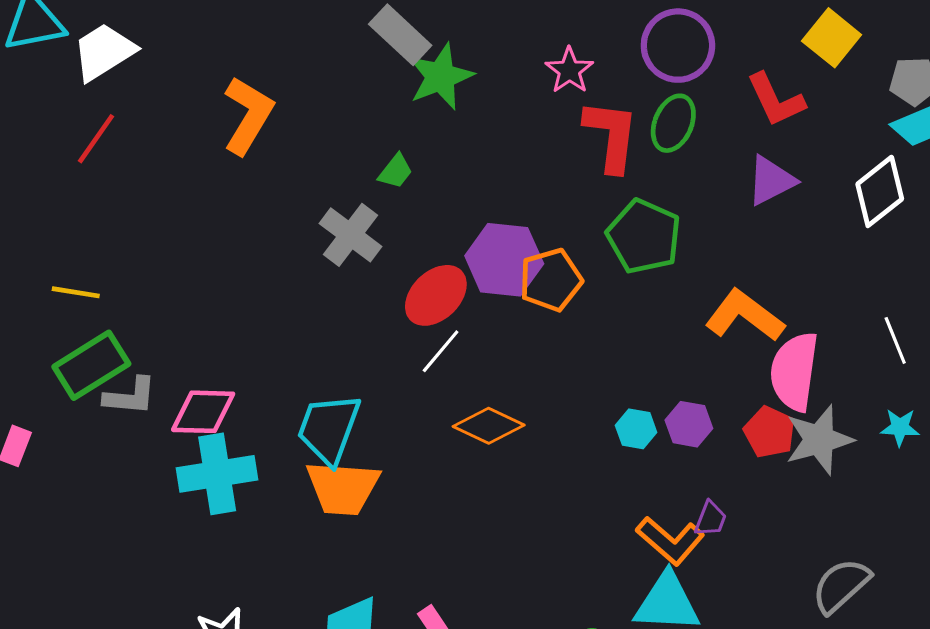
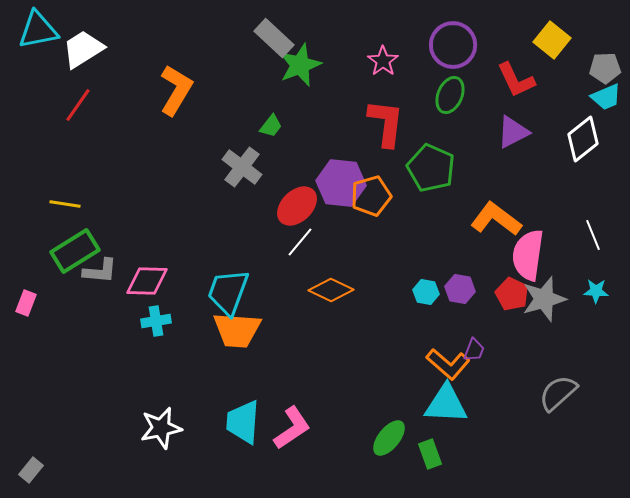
red L-shape: (611, 136) -> (386, 123), moved
cyan cross: (217, 474) -> (156, 321), size x0.6

